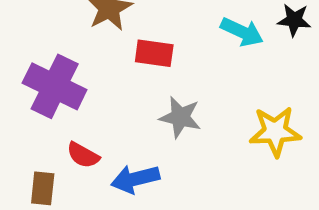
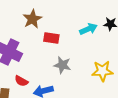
cyan arrow: (242, 32) -> (88, 29), turned -48

